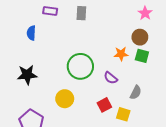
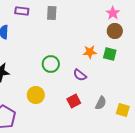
brown circle: (140, 37) -> (115, 31), moved
green circle: (80, 66) -> (51, 64), size x0.7
gray semicircle: (136, 92) -> (101, 103), moved
yellow square: (123, 114) -> (123, 110), moved

